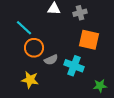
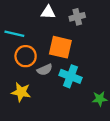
cyan line: (24, 28) -> (14, 34), turned -30
orange square: (89, 40) -> (60, 47), moved

